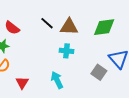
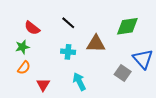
brown triangle: (69, 27) -> (96, 44), moved
cyan cross: (66, 51) -> (68, 52), moved

